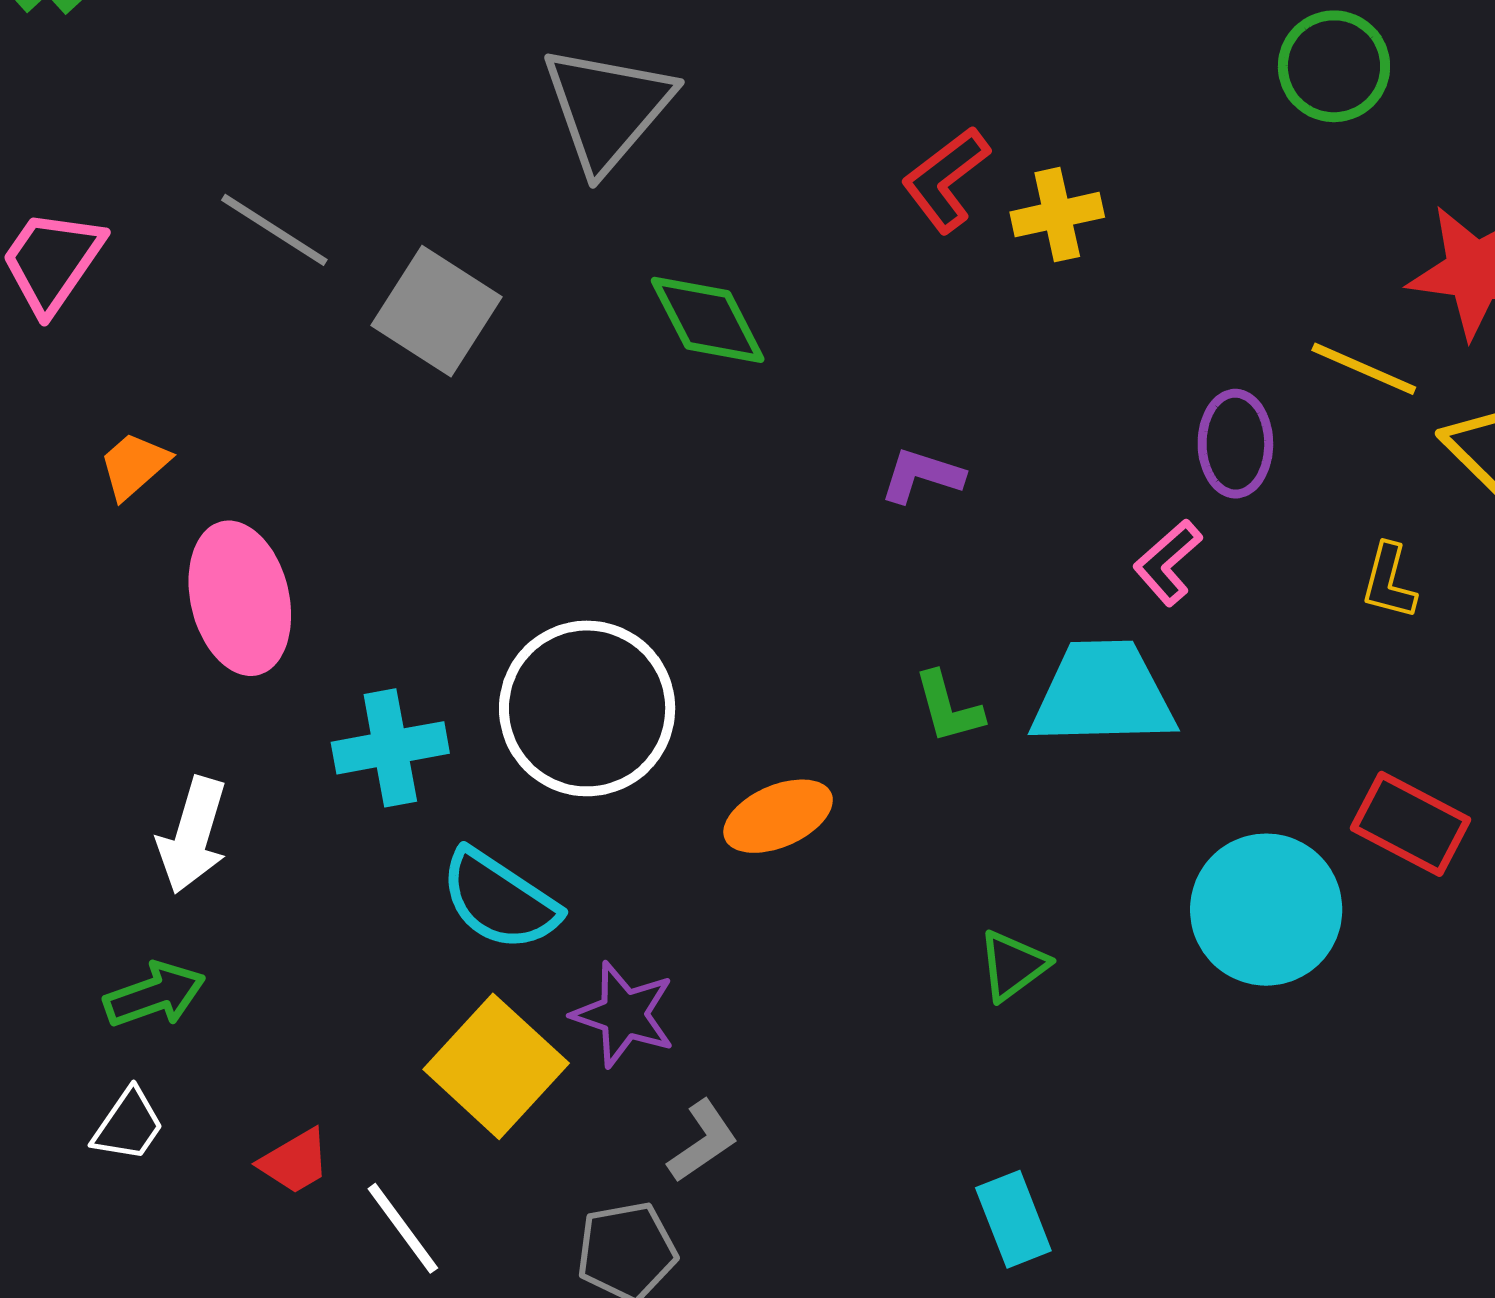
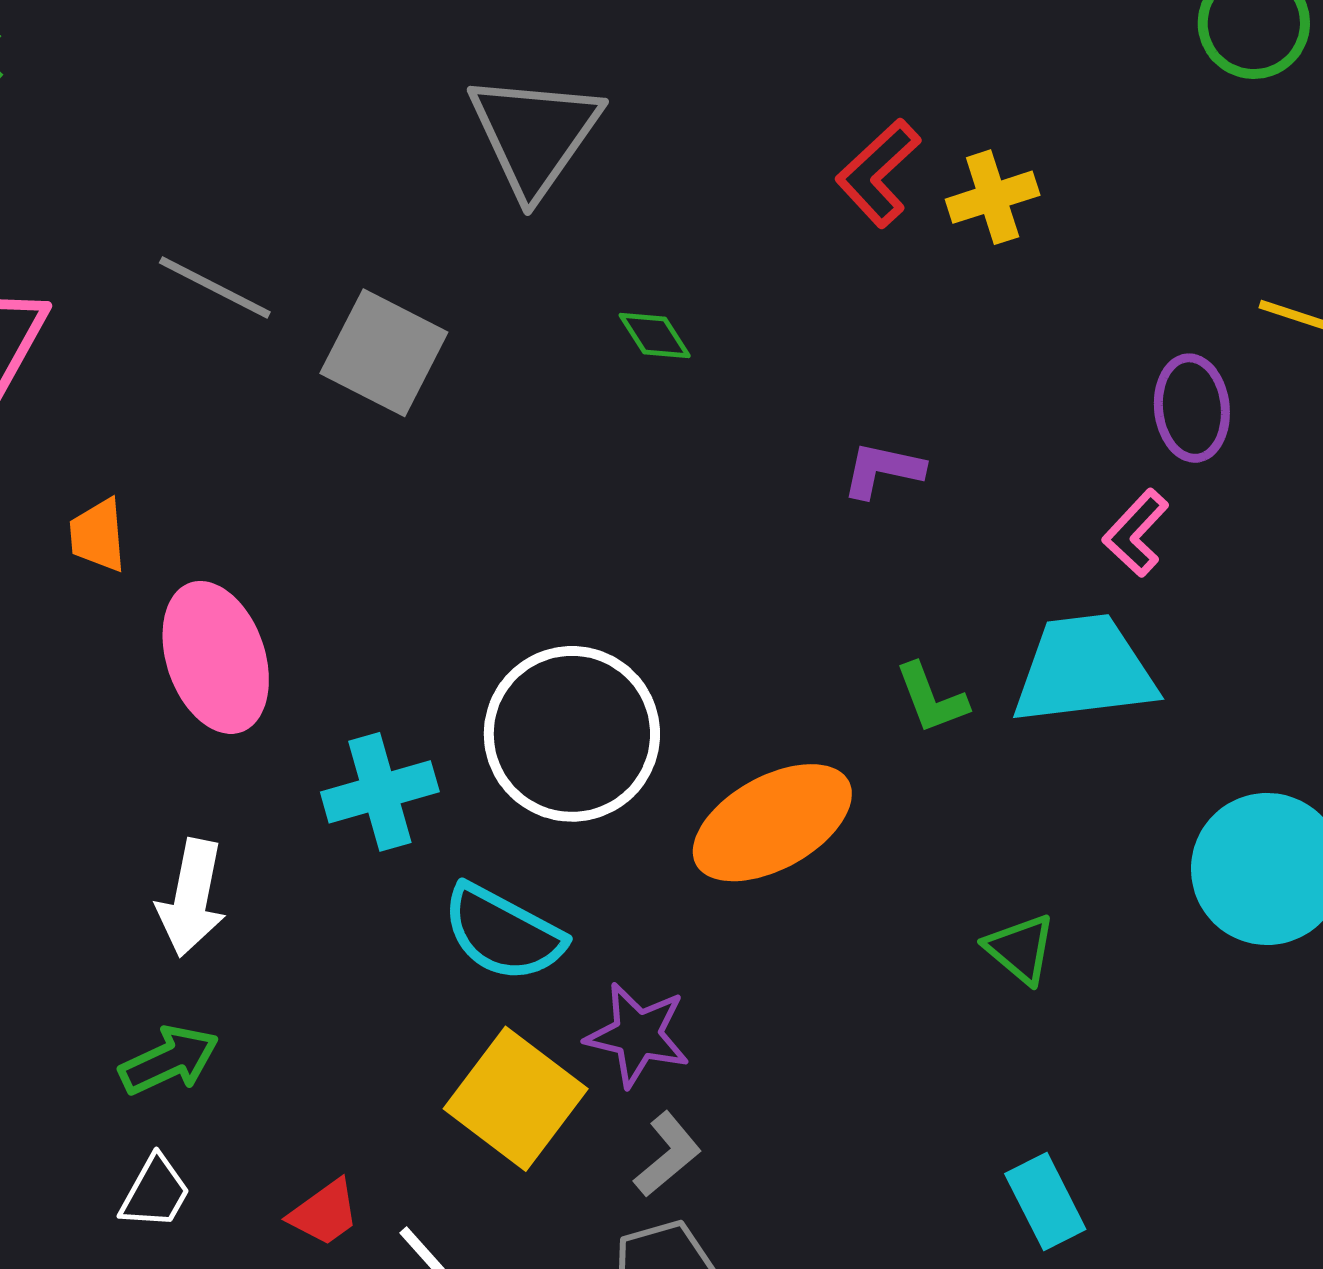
green diamond: (708, 320) -> (655, 336), size x0.6
orange trapezoid: (134, 465) -> (98, 535), turned -48
orange ellipse: (778, 816) -> (772, 823), size x1.5
green triangle: (1013, 965) -> (1020, 949), turned -38
gray L-shape: (703, 1141) -> (668, 1154), moved

